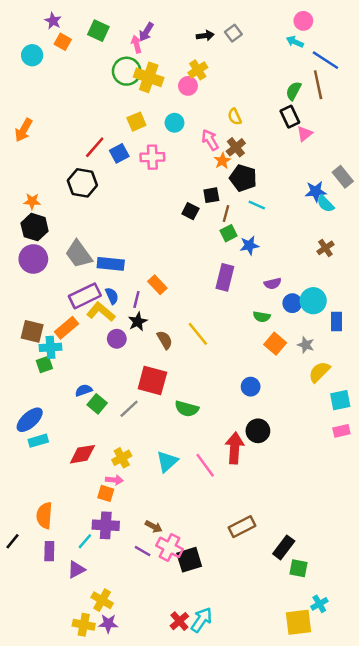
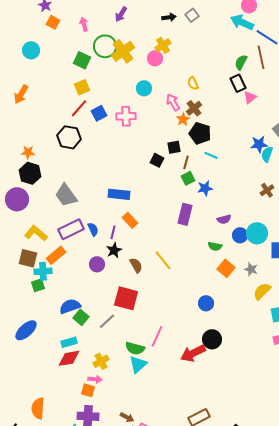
green square: (98, 31) -> (82, 60), moved
cyan arrow: (295, 42) -> (242, 22), size x1.6
pink arrow: (136, 44) -> (84, 24), moved
cyan circle: (32, 55) -> (31, 50), moved
yellow cross: (149, 77) -> (123, 51), turned 35
yellow square: (136, 122) -> (82, 87), moved
cyan semicircle: (325, 204) -> (267, 154), turned 63
purple circle: (33, 259) -> (17, 199), moved
blue rectangle: (111, 264) -> (119, 194), moved
yellow L-shape: (101, 312) -> (36, 233), moved
blue semicircle: (84, 390) -> (70, 306), size x1.5
green semicircle: (187, 409) -> (135, 348), moved
cyan rectangle: (38, 441) -> (69, 342), moved
red arrow: (235, 448) -> (193, 353), turned -120
pink line: (205, 465) -> (157, 336), moved, turned 60

